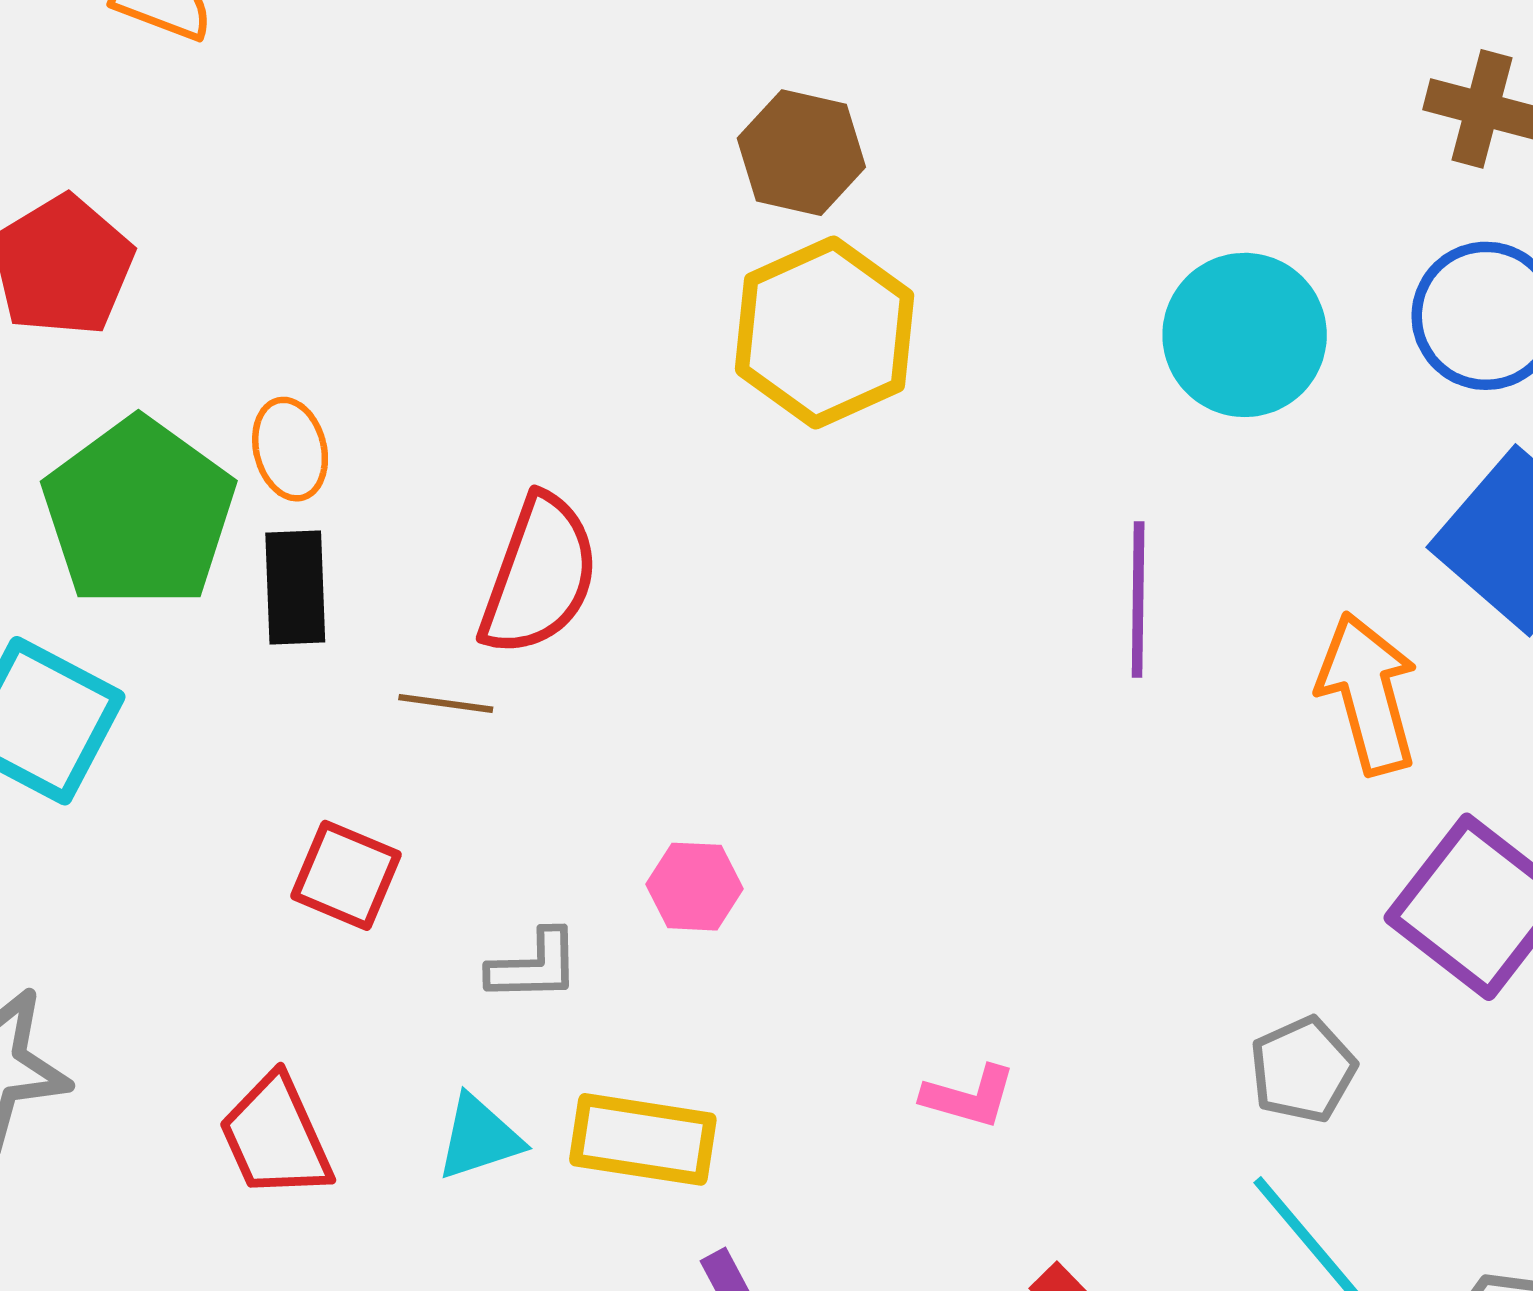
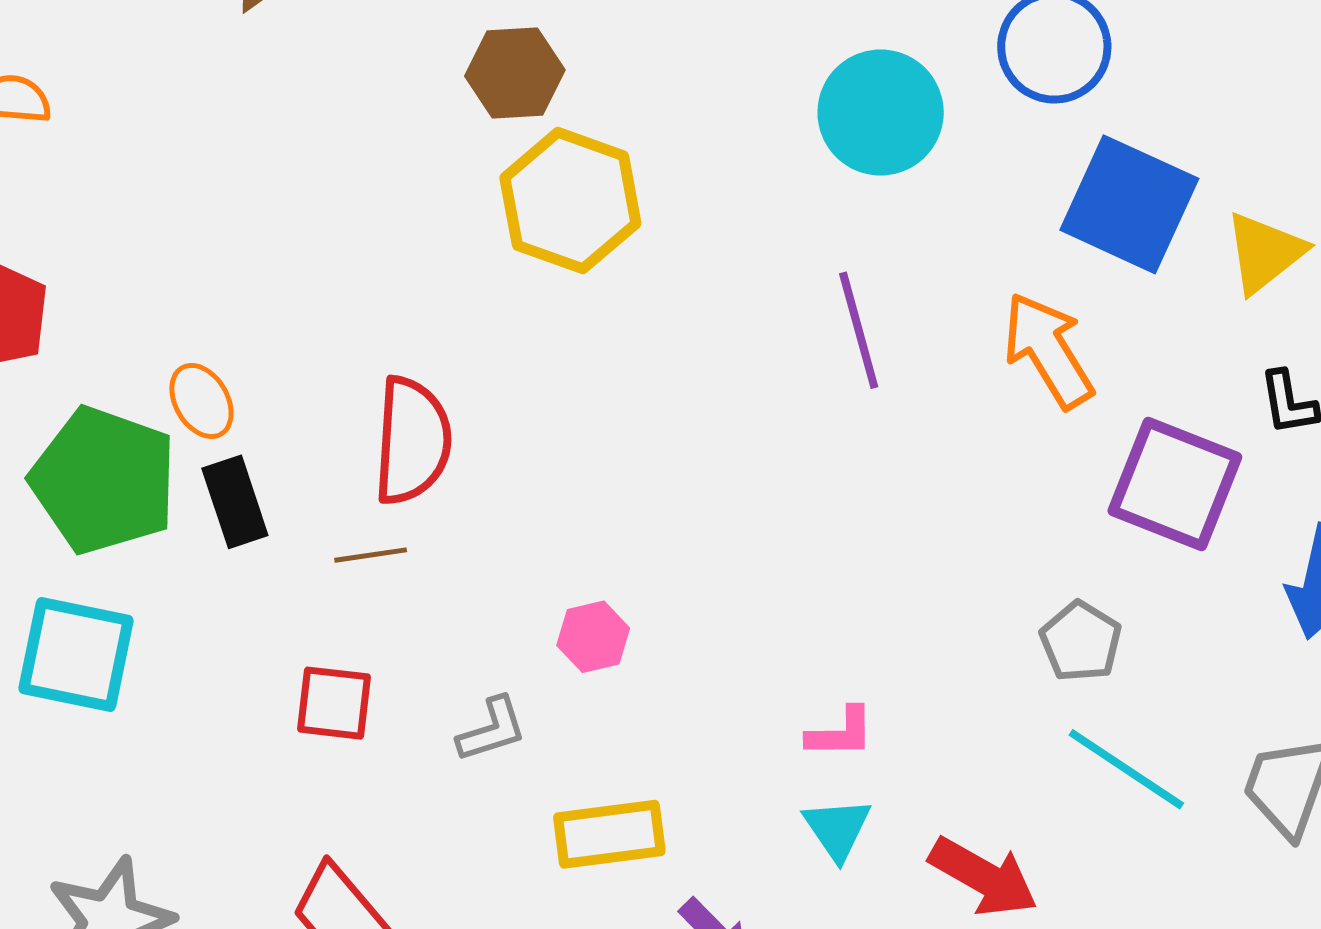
cyan triangle: (479, 1138) -> (837, 829), moved, turned -30

